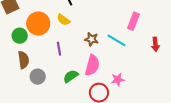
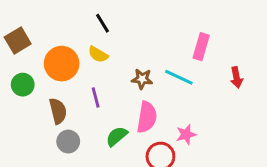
green circle: (20, 36) -> (23, 85), moved
brown semicircle: (23, 60) -> (58, 111), moved

